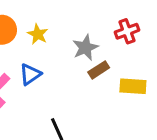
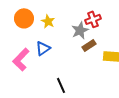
red cross: (127, 31) -> (93, 19), moved

